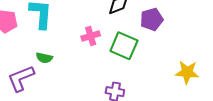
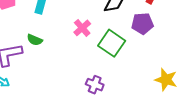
pink cross: (91, 36) -> (82, 28), turned -36

